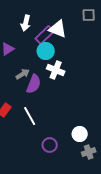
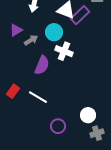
purple rectangle: (45, 35) -> (80, 15), moved
gray arrow: (23, 74) -> (31, 40), moved
white line: (30, 116) -> (38, 97), turned -30

